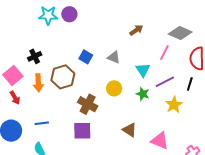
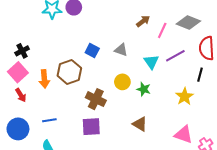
pink line: (164, 53) -> (162, 30), moved
black cross: (35, 56) -> (22, 51), moved
purple line: (165, 82) -> (175, 56), moved
green star: (143, 94) -> (144, 89), moved
pink triangle: (160, 141) -> (184, 135), moved

